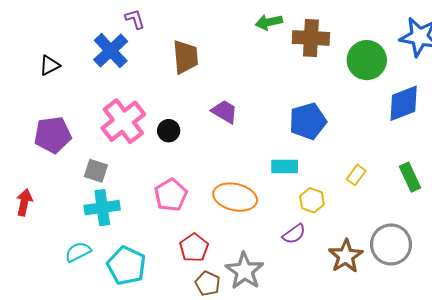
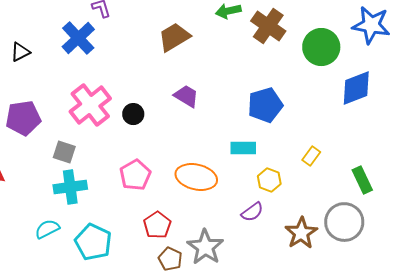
brown cross: (311, 38) -> (268, 26), turned 32
brown trapezoid: (185, 57) -> (174, 37), moved, turned -116
green rectangle: (410, 177) -> (362, 180), moved

